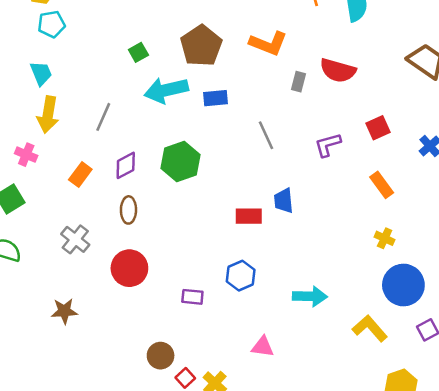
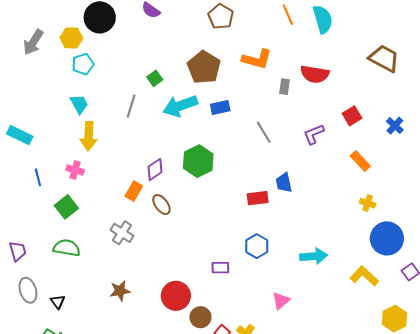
gray line: (103, 117) -> (131, 106), moved
orange rectangle: (80, 174) -> (134, 191), moved
brown ellipse: (128, 210) -> (161, 205), turned -30
red circle: (129, 268) -> (176, 296), moved
pink triangle: (263, 347) -> (281, 301), turned -42

